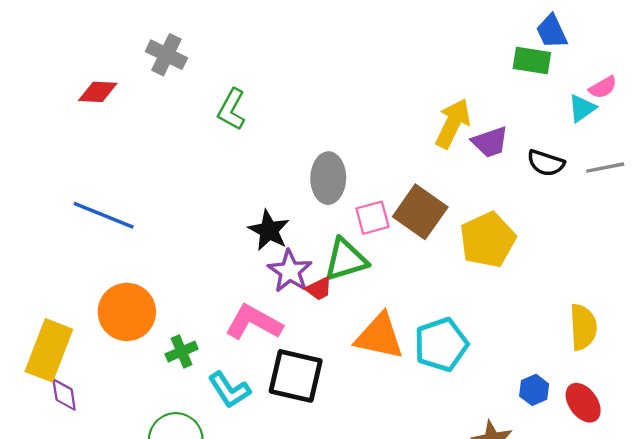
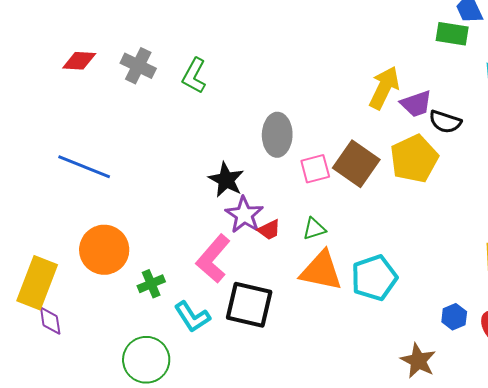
gray cross: (166, 55) -> (138, 66), moved
black semicircle: (546, 163) -> (445, 122), moved
yellow pentagon: (488, 240) -> (414, 159), moved
green triangle: (346, 260) -> (314, 229), moved, size x0.6
pink L-shape: (254, 322) -> (213, 259), turned -78

